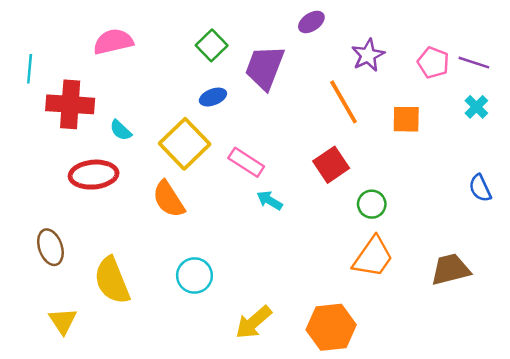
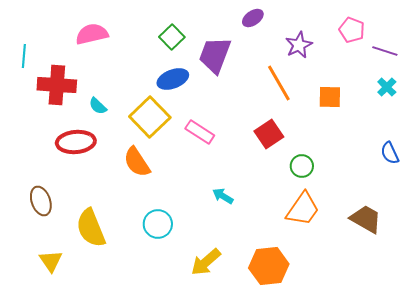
pink pentagon: (433, 63) -> (352, 30), moved
blue ellipse: (213, 97) -> (173, 79), size x1.4
cyan arrow: (270, 200) -> (223, 196), moved
brown trapezoid: (451, 269) -> (366, 219), turned 44

